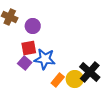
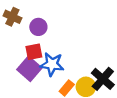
purple square: (25, 63) -> (29, 69), size x1.5

